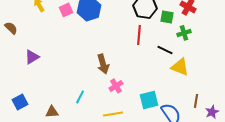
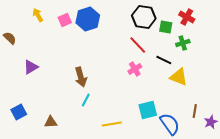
red line: (139, 35) -> (138, 45), turned -48
brown arrow: (103, 64) -> (81, 77), moved
pink cross: (116, 86) -> (135, 69), moved
cyan line: (80, 97) -> (86, 100), moved

